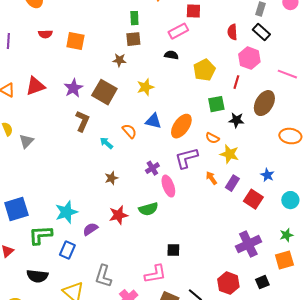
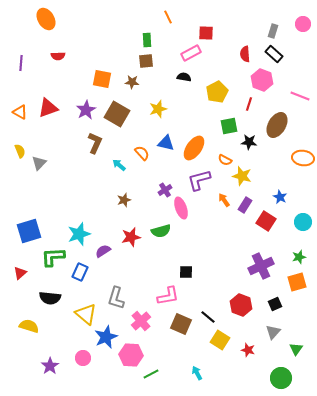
orange square: (75, 41) -> (102, 79), moved

